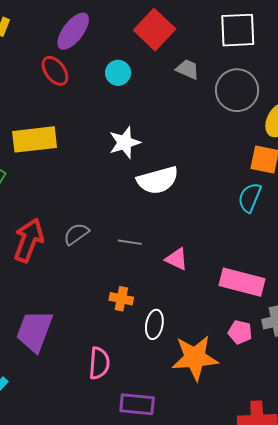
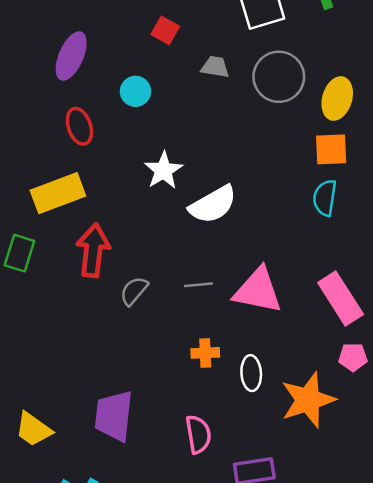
red square: (155, 30) -> (165, 30), size x0.6
red ellipse: (55, 71) -> (79, 126), moved, turned 32
red arrow: (29, 240) -> (93, 250), moved
pink triangle: (177, 259) -> (258, 291), size x1.8
pink rectangle: (242, 282) -> (341, 298), turned 57

